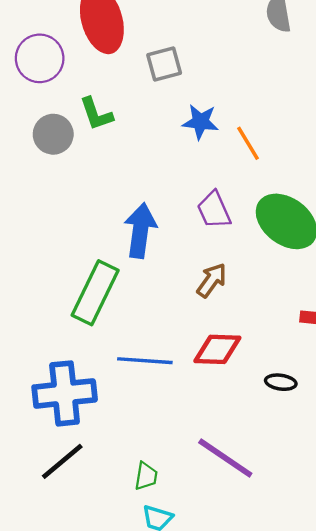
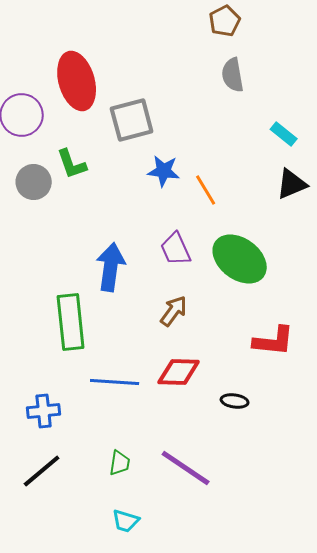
gray square: (164, 64) -> (132, 120), size x1.4
green rectangle: (95, 293) -> (71, 322), turned -32
blue cross: (65, 393) -> (44, 411), size x0.6
green trapezoid: (146, 476) -> (120, 463), moved

